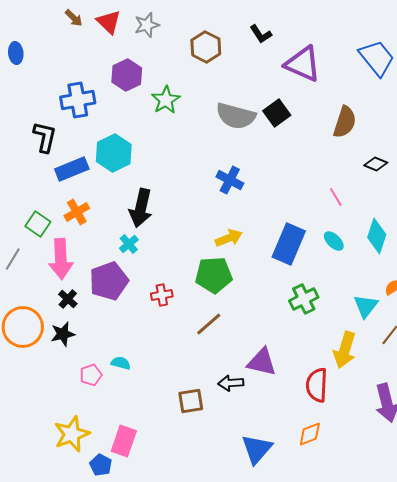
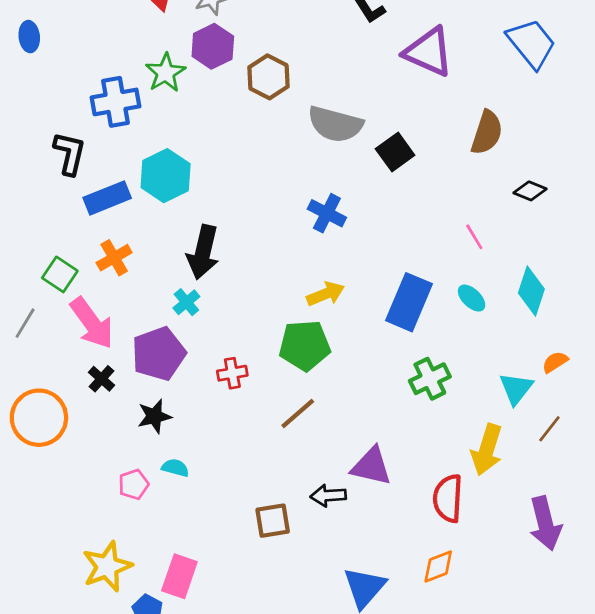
brown hexagon: (206, 47) -> (268, 77), moved
purple hexagon: (127, 75) -> (213, 46), moved
green star: (166, 100) -> (166, 73), moved
black square: (277, 113) -> (395, 152), moved
pink arrow: (61, 259) -> (92, 323), turned -33
black star: (63, 334) -> (154, 416), moved

